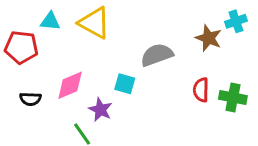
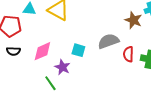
gray semicircle: (157, 55) -> (108, 41), moved
black semicircle: (30, 99) -> (13, 51), moved

